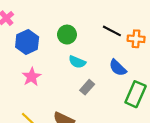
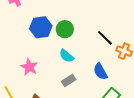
blue hexagon: (27, 42) -> (41, 27), moved
pink star: (32, 77) -> (29, 67), moved, turned -30

